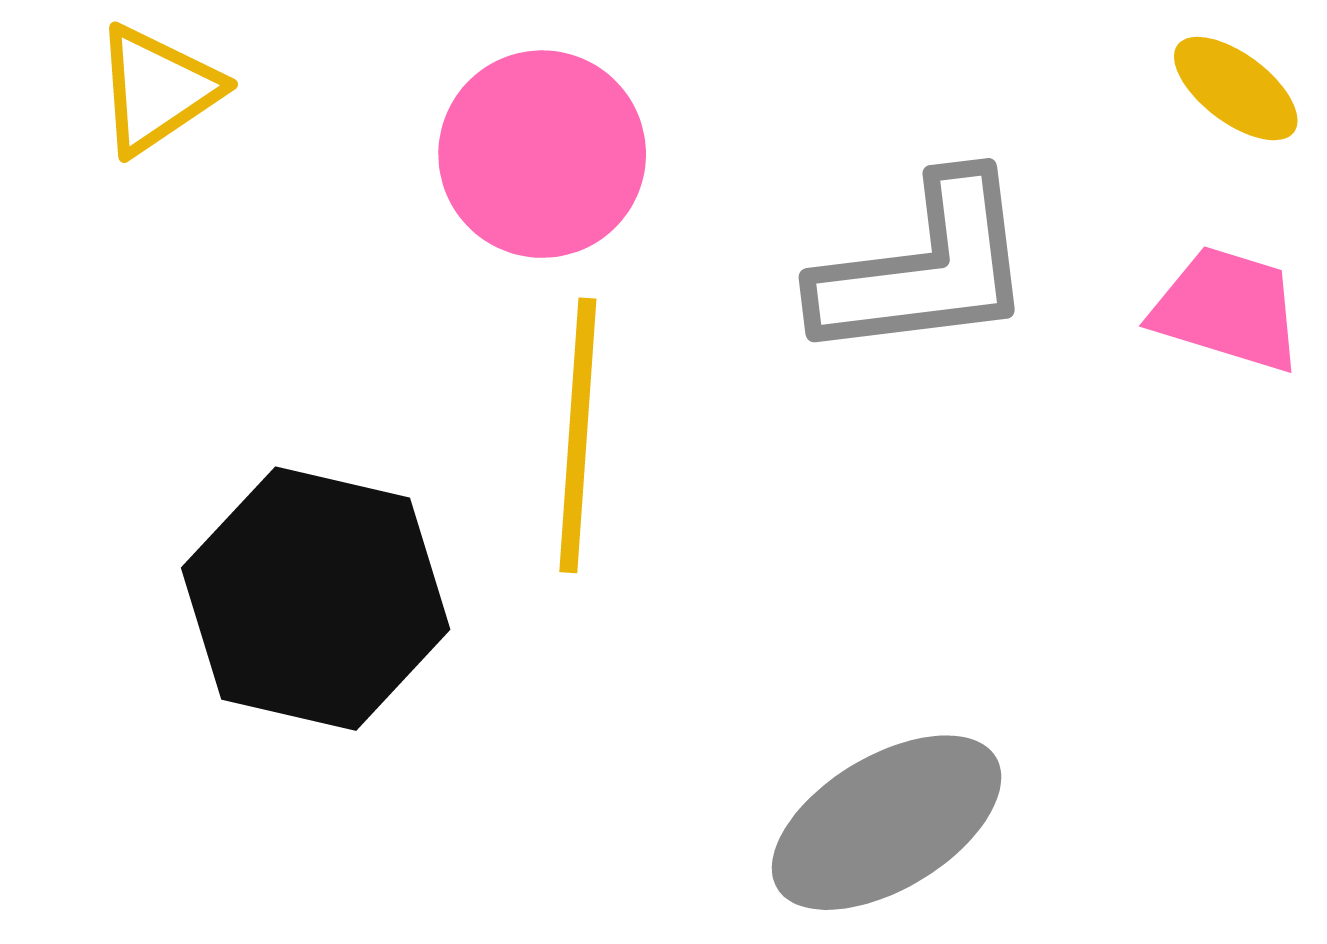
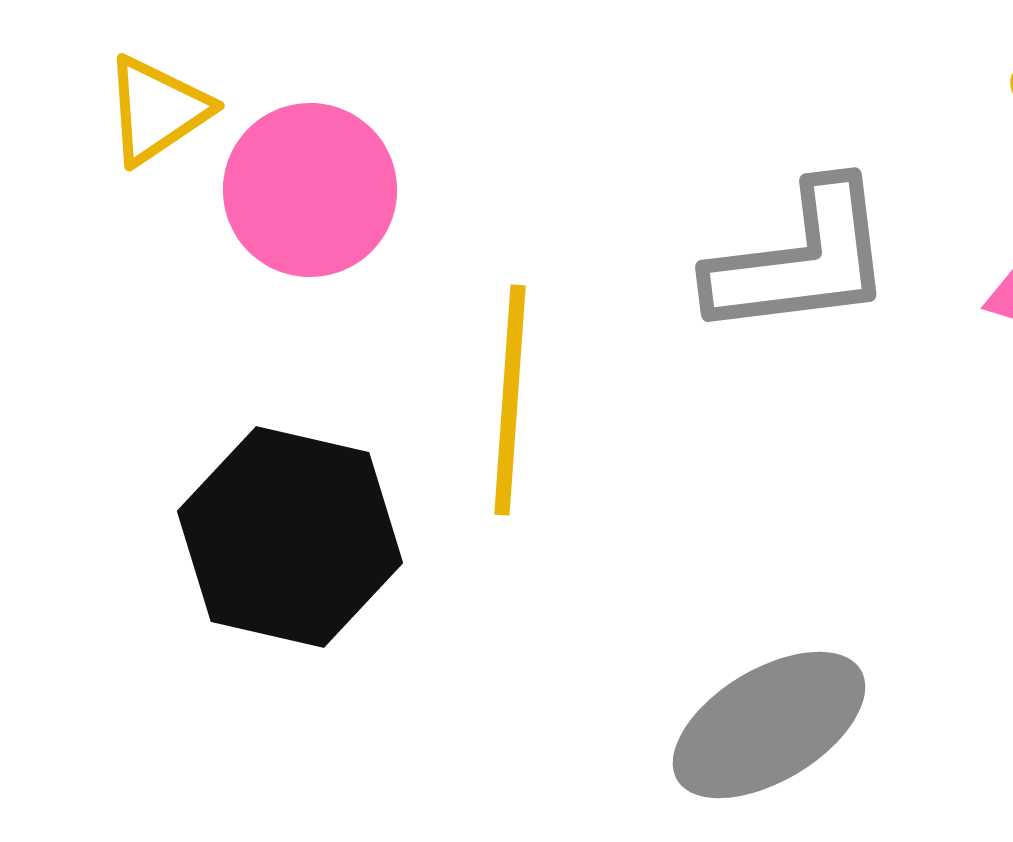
pink circle: (542, 154) -> (310, 190), moved

